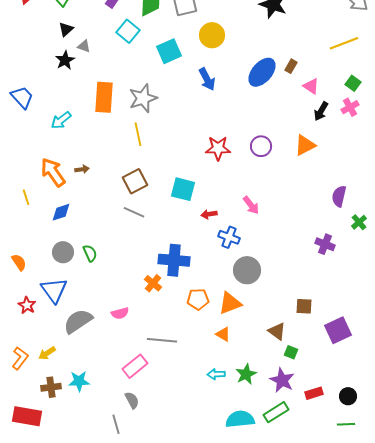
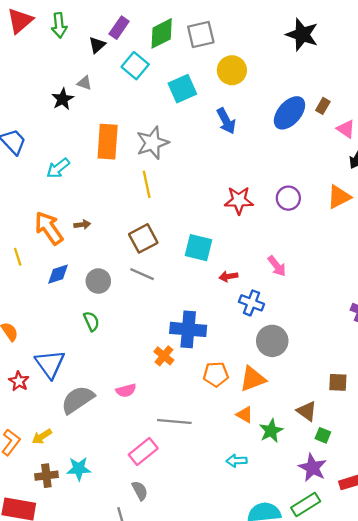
black triangle: (66, 29) -> (97, 45), moved
gray circle: (63, 252) -> (98, 281), moved
green star: (246, 374) -> (271, 431), moved

